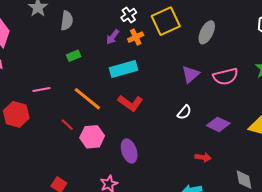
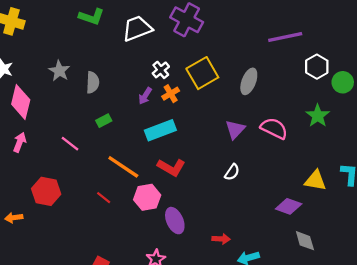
pink semicircle: (225, 76) -> (274, 128), turned -135
pink line: (41, 90) -> (70, 144), moved, turned 54
purple diamond: (218, 124) -> (289, 206), moved
pink hexagon: (92, 137) -> (147, 197), moved
red arrow: (203, 157) -> (221, 239), moved

